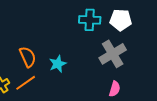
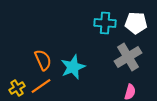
cyan star: (58, 64) -> (73, 67), size x1.4

